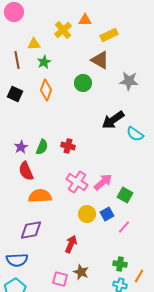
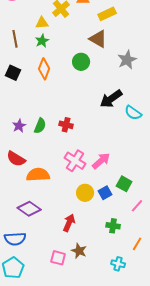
yellow triangle: (34, 44) -> (42, 23), moved
gray star: (129, 81) -> (127, 60), turned -30
red semicircle: (26, 171) -> (16, 159), moved, turned -36
green square: (125, 195) -> (124, 184), moved
pink line: (124, 227) -> (137, 206), moved
purple diamond: (31, 230) -> (29, 209), turned 45
green cross: (120, 264) -> (113, 226), moved
orange line: (139, 276) -> (137, 244), moved

